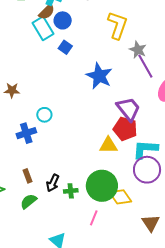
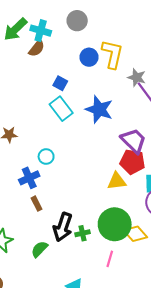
blue circle: (63, 20) -> (89, 57), moved
cyan rectangle: (43, 28) -> (61, 109), moved
brown rectangle: (28, 176) -> (36, 204), moved
black arrow: (53, 183) -> (63, 227), size x1.5

